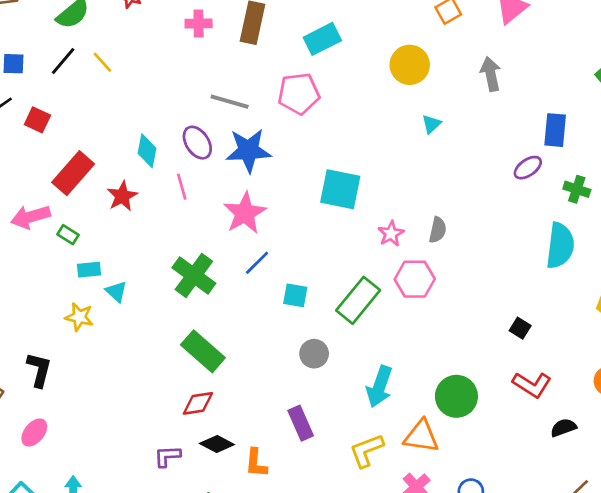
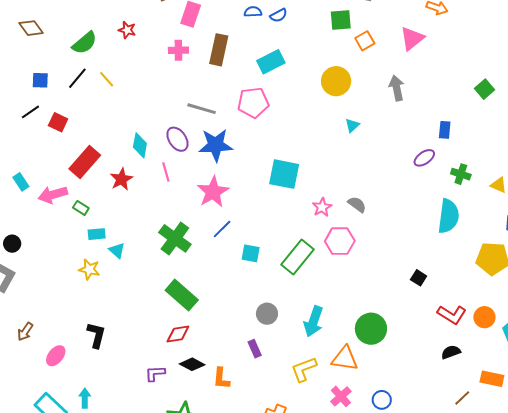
blue rectangle: (555, 130) -> (445, 130), size x0.7
gray semicircle: (438, 230) -> (357, 204), turned -66
gray circle: (314, 354) -> (267, 314), moved
black L-shape: (39, 370) -> (96, 335), moved
red L-shape: (532, 385) -> (452, 315), moved
purple rectangle: (301, 423) -> (255, 349), size x0.7

